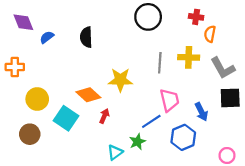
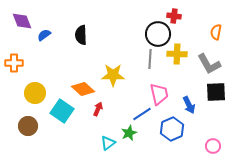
black circle: (148, 17) -> (158, 34), moved
red cross: (196, 17) -> (174, 16), moved
orange semicircle: (210, 34) -> (216, 32), moved

